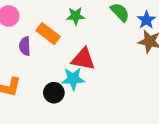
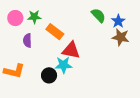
green star: (76, 16) -> (34, 17), moved
orange rectangle: (48, 34) -> (55, 32), moved

